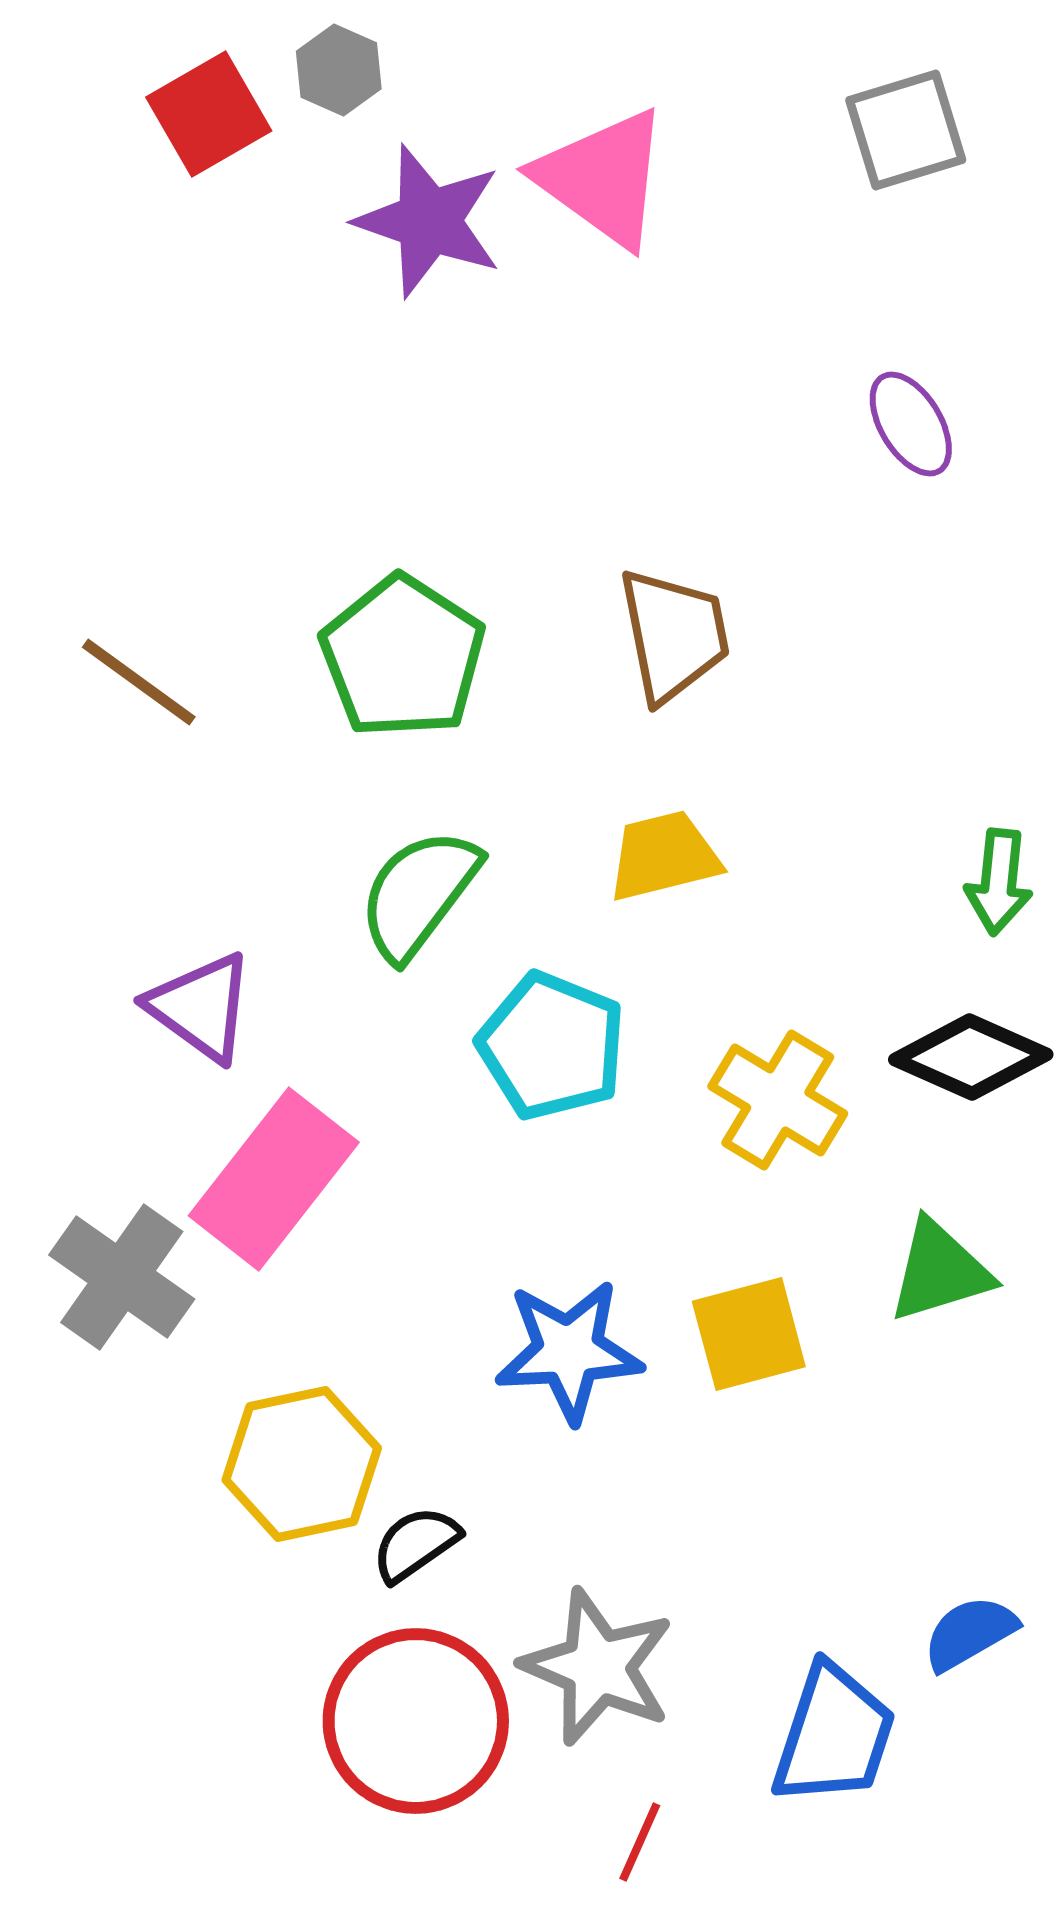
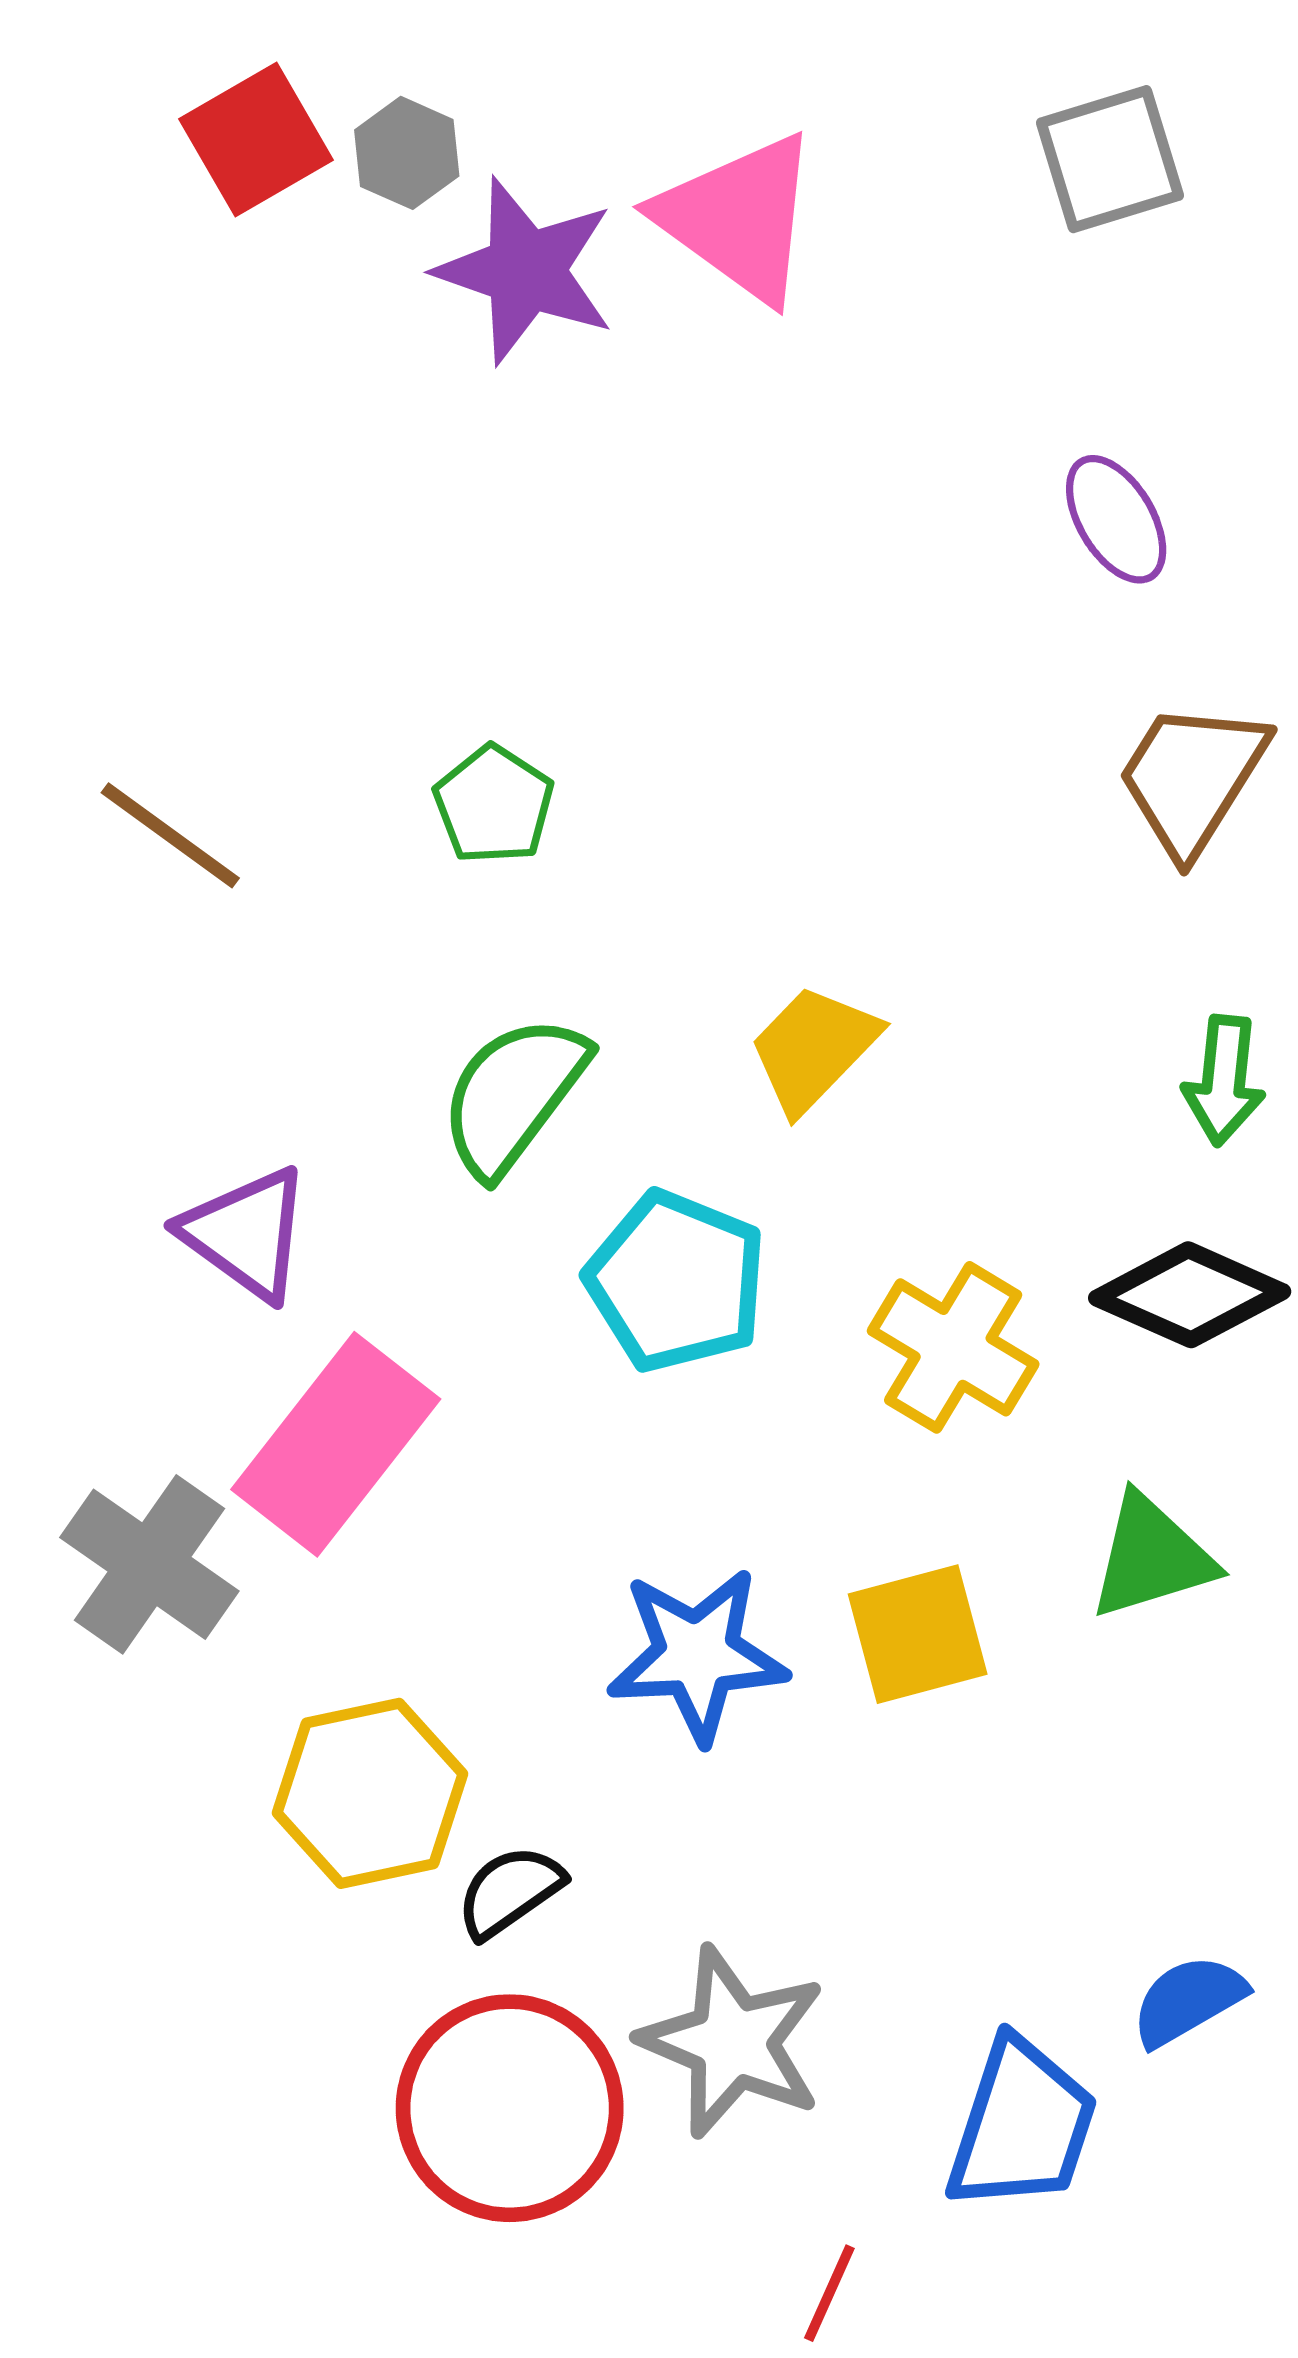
gray hexagon: (339, 70) -> (407, 153), moved
brown trapezoid: (674, 635) -> (1192, 778), moved, turned -137
green pentagon: (403, 657) -> (494, 805), size x0.6
yellow trapezoid: (664, 856) -> (813, 1049), turned -32
red line: (640, 1842) -> (829, 2293), moved

